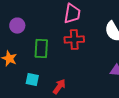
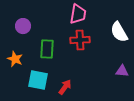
cyan square: (32, 80) -> (38, 80), size x1.5

